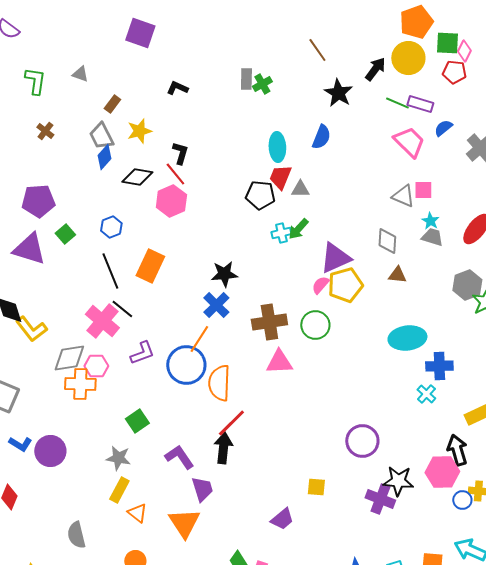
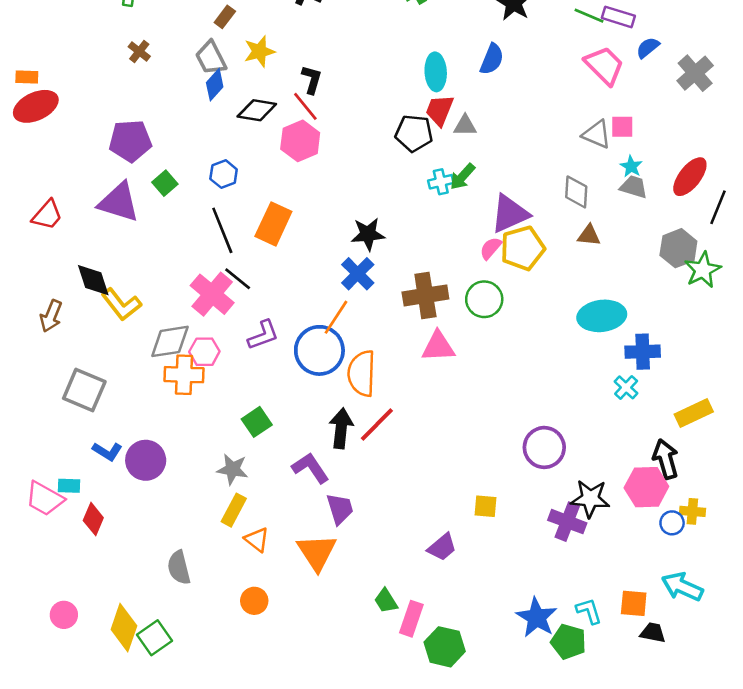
black arrow: (223, 448) -> (341, 428), moved

